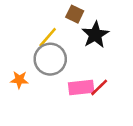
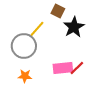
gray circle: (50, 59) -> (24, 46), moved
orange star: (19, 80) -> (25, 76), moved

